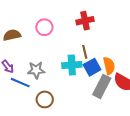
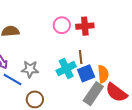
pink circle: (44, 27) -> (62, 25), moved
cyan cross: (72, 65) -> (66, 69), turned -30

